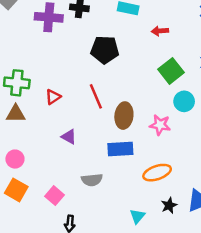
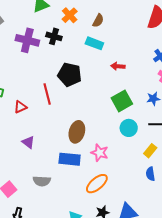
red line: (96, 96) -> (47, 94), moved
pink star: (160, 125) -> (100, 153), moved
orange ellipse: (157, 173) -> (97, 184), turned -30

